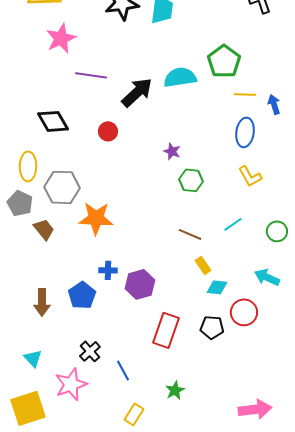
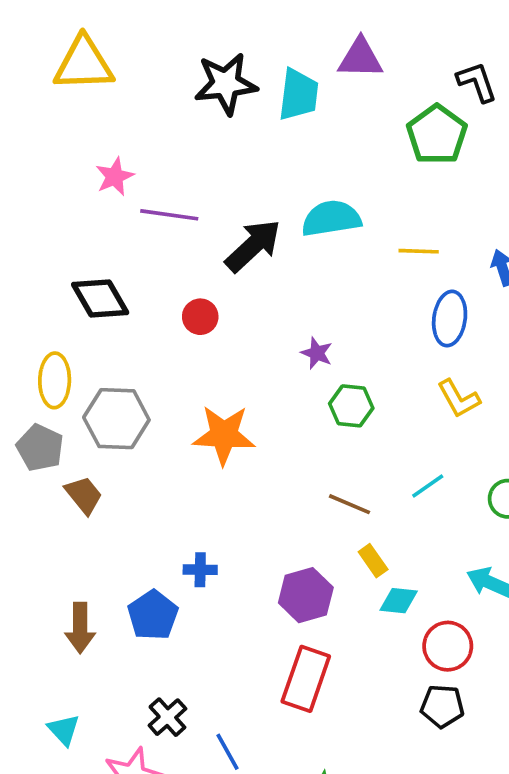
pink star: (61, 38) -> (115, 177), moved, size x0.7
green pentagon: (224, 61) -> (437, 135), moved
yellow line: (245, 94) -> (419, 251), moved
orange star: (96, 218) -> (224, 435), moved
purple hexagon: (140, 284) -> (306, 595), moved
black pentagon: (212, 327) -> (442, 706), moved

